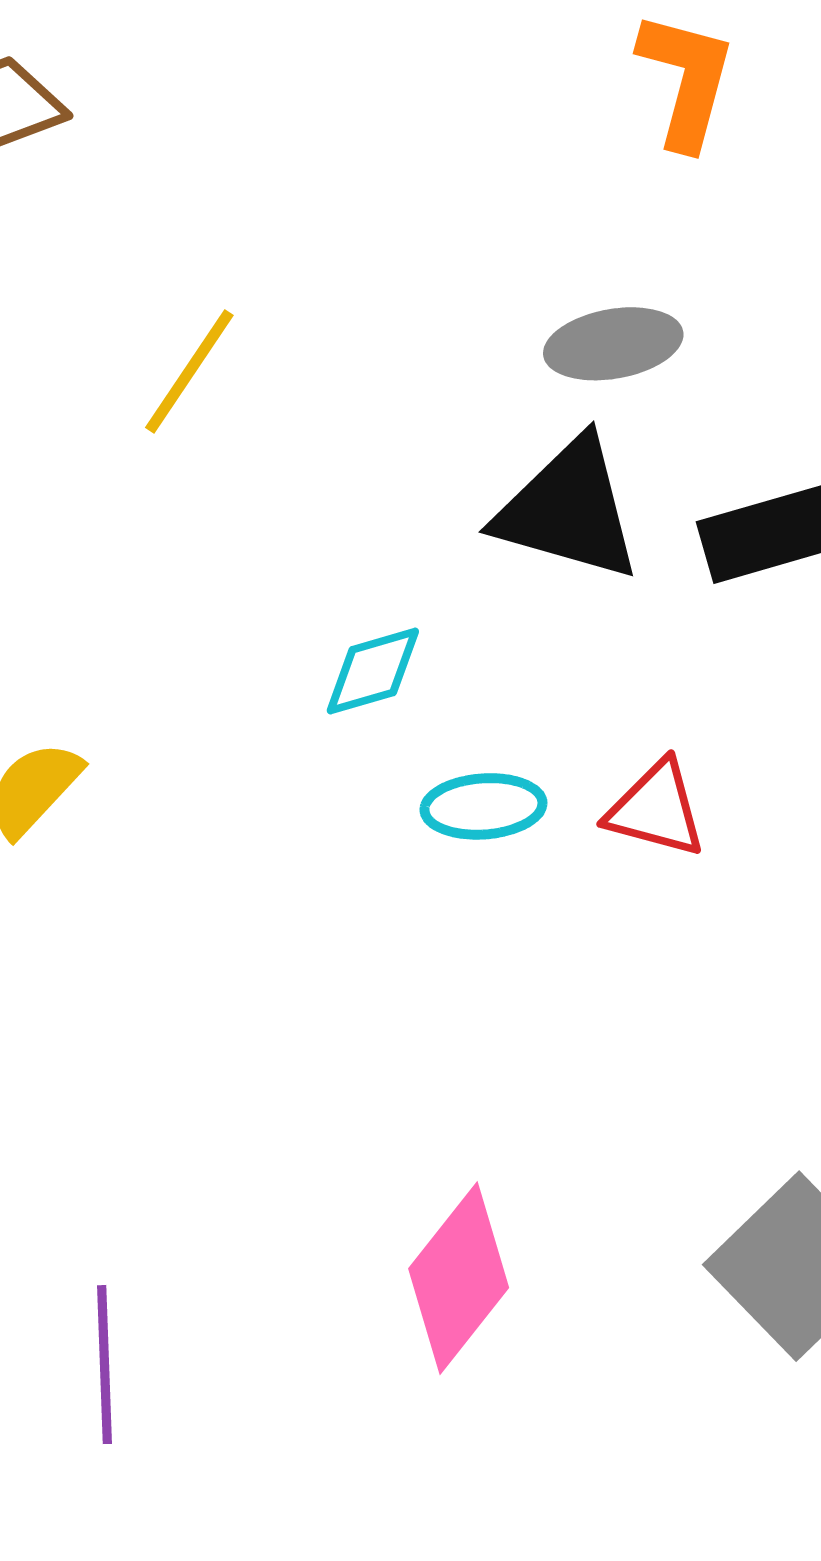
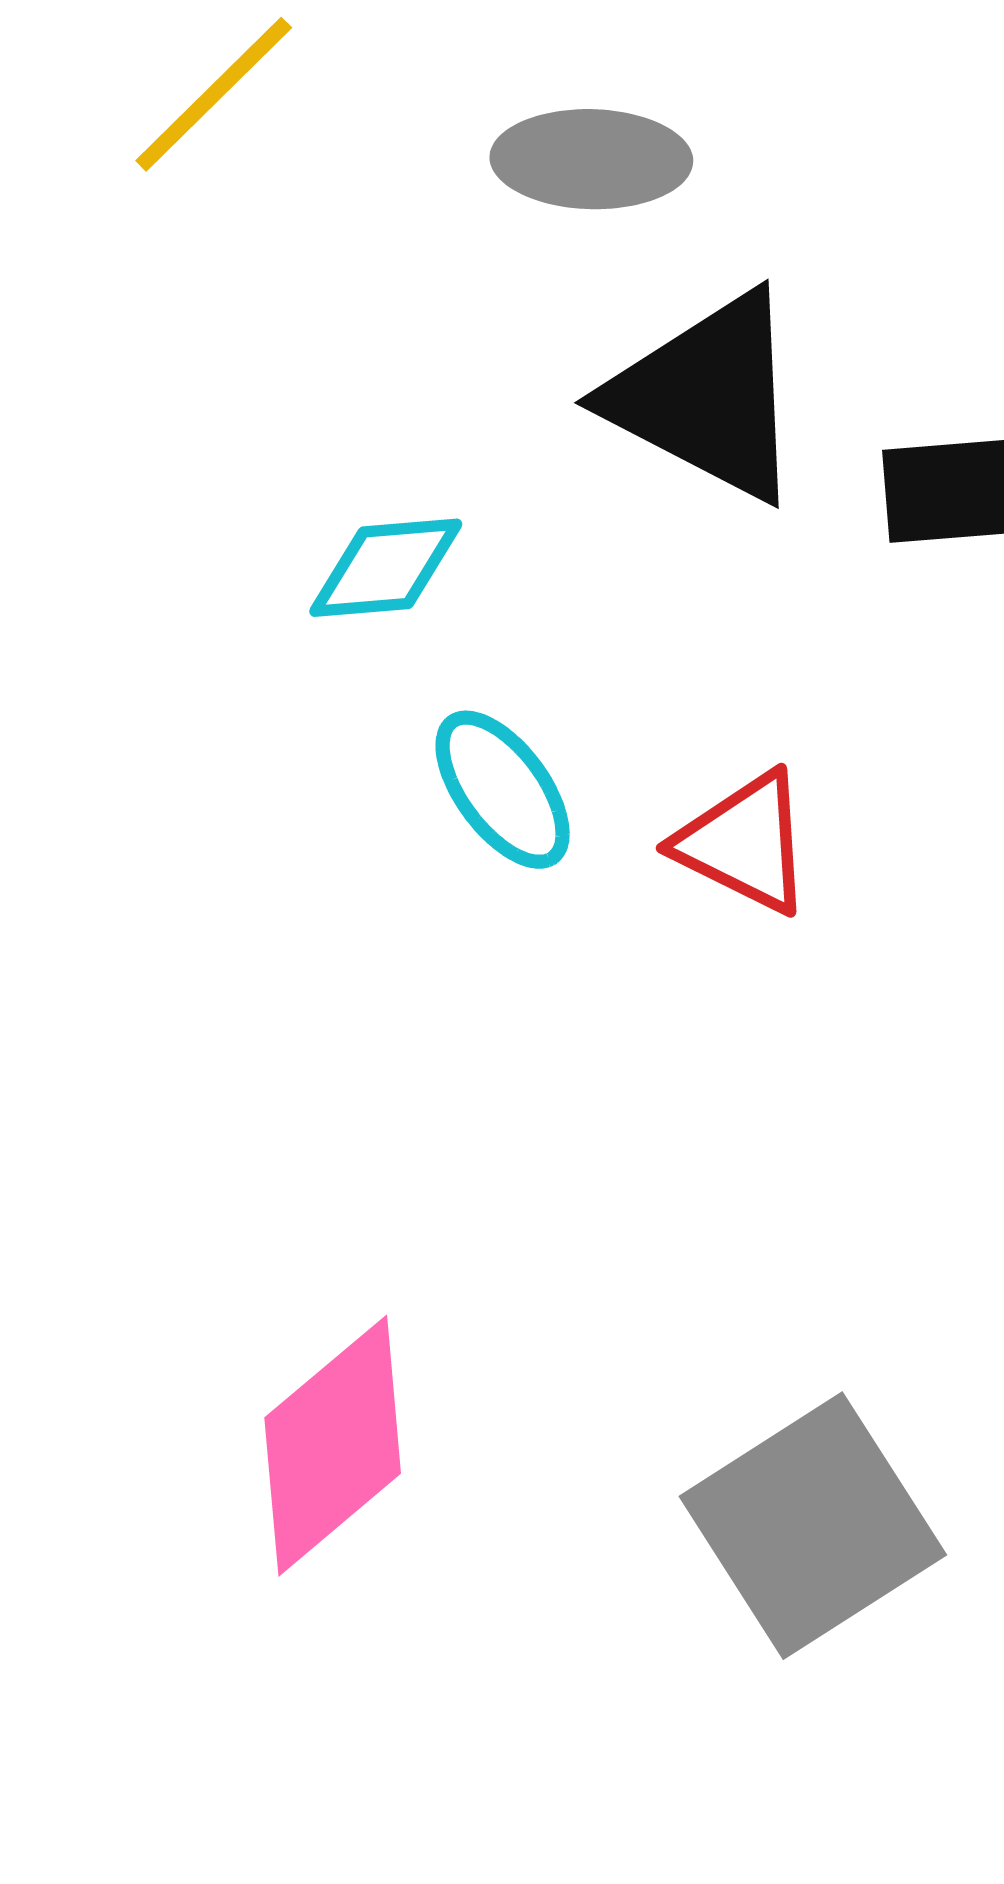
gray ellipse: (613, 344) -> (591, 159), moved
cyan ellipse: (483, 806) -> (503, 790), turned 46

